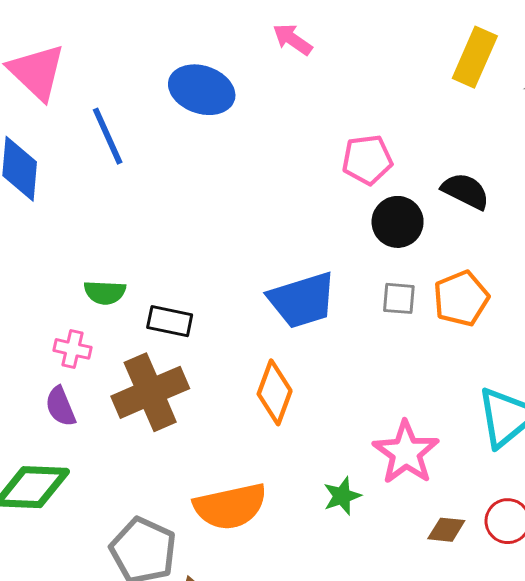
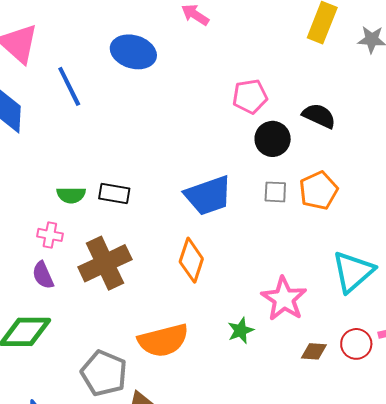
black rectangle: (170, 321) -> (114, 193), moved

